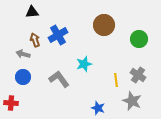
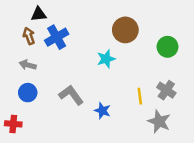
blue cross: (58, 35) -> (57, 37), moved
brown arrow: (35, 40) -> (29, 36), moved
cyan star: (84, 64) -> (106, 59), moved
blue star: (98, 108) -> (102, 111), moved

